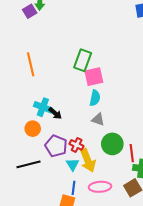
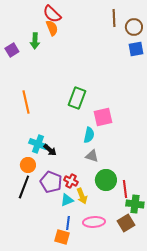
purple square: (30, 11) -> (12, 50), moved
pink square: (94, 77) -> (103, 117), moved
yellow arrow: (88, 160) -> (82, 196), size x0.7
black line: (29, 164) -> (24, 187), moved, turned -55
cyan triangle: (72, 164) -> (67, 200), turned 40

